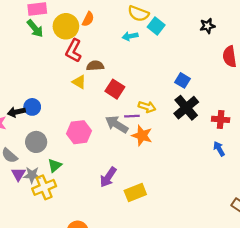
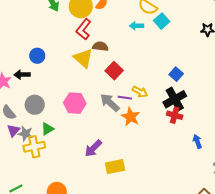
yellow triangle: (79, 82) -> (83, 58), size x1.5
blue circle: (32, 107) -> (37, 56), moved
red cross: (221, 119) -> (175, 115), moved

